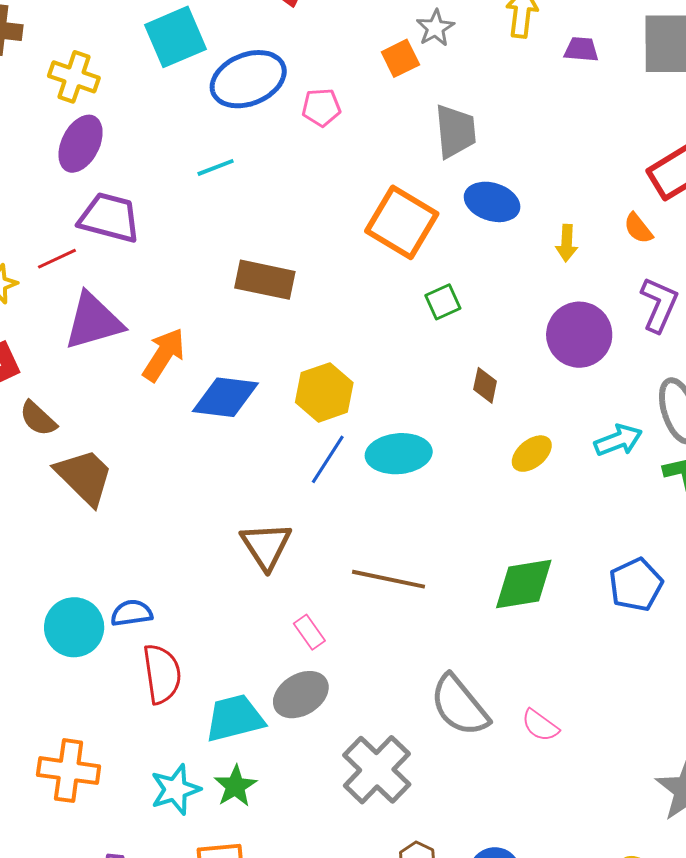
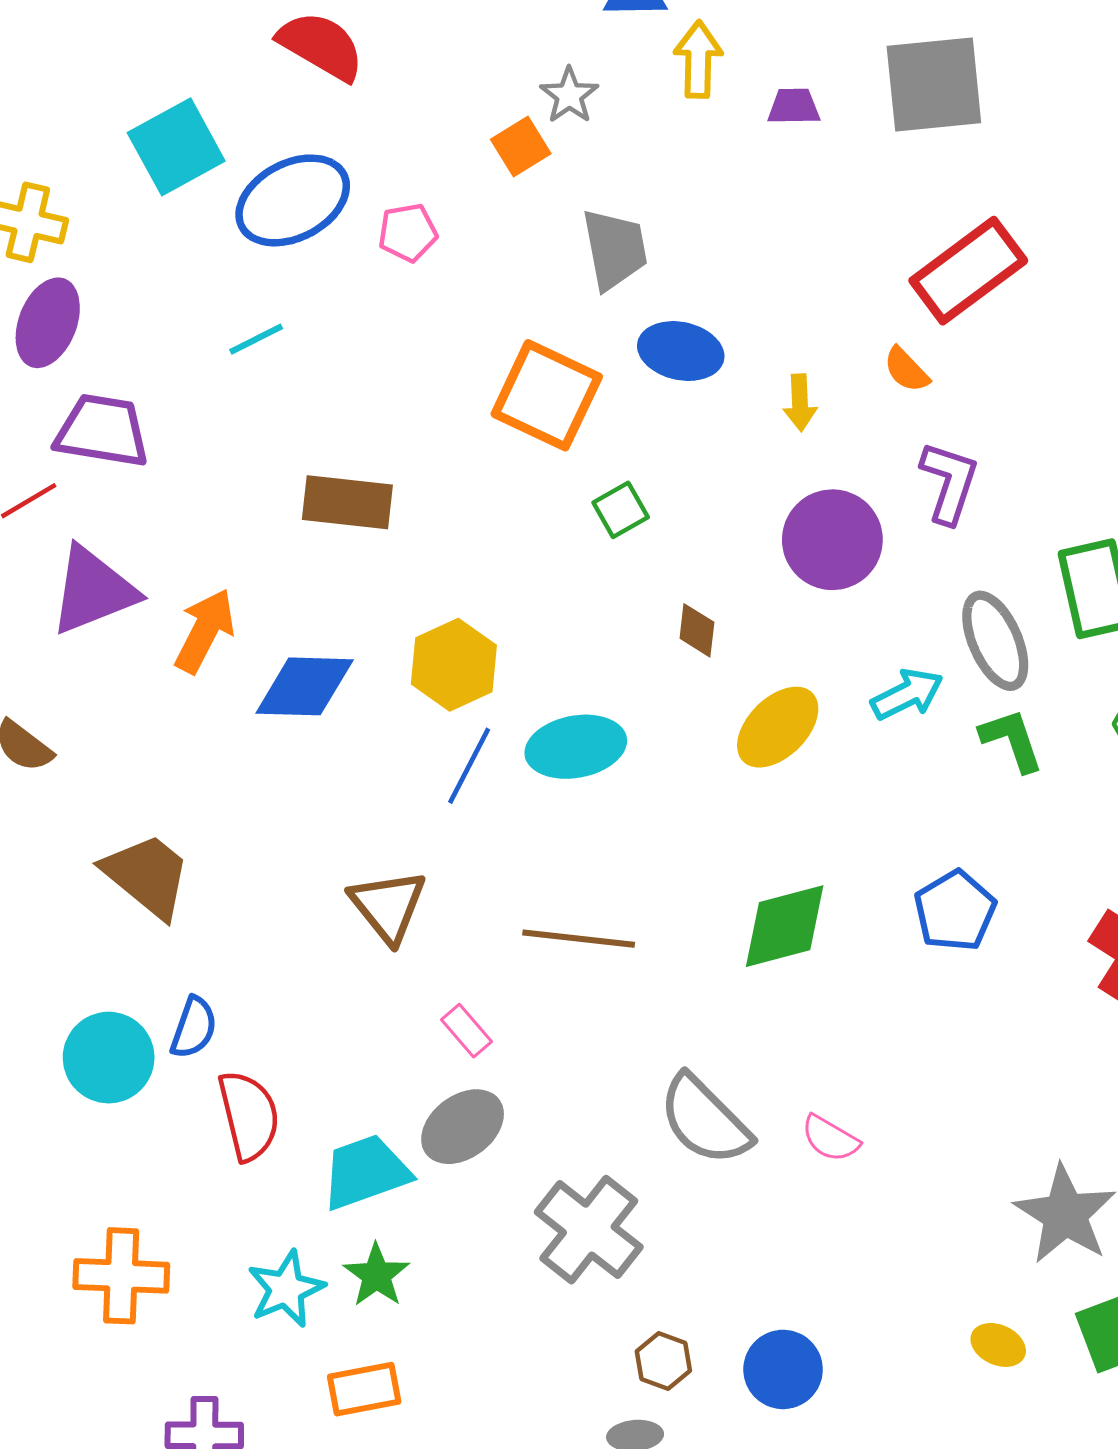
yellow ellipse: (532, 454) -> (778, 727), size x1.4
brown trapezoid: (84, 477) -> (147, 875), moved
blue semicircle: (132, 613) -> (194, 1028), turned 123

